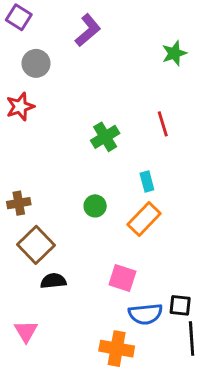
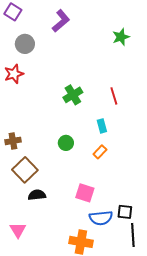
red line: (163, 124) -> (114, 96), moved
orange rectangle: (144, 219) -> (100, 152), size x0.6

